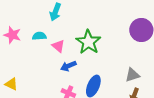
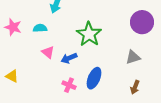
pink triangle: (58, 46) -> (48, 52), moved
gray triangle: (132, 75) -> (133, 57), moved

